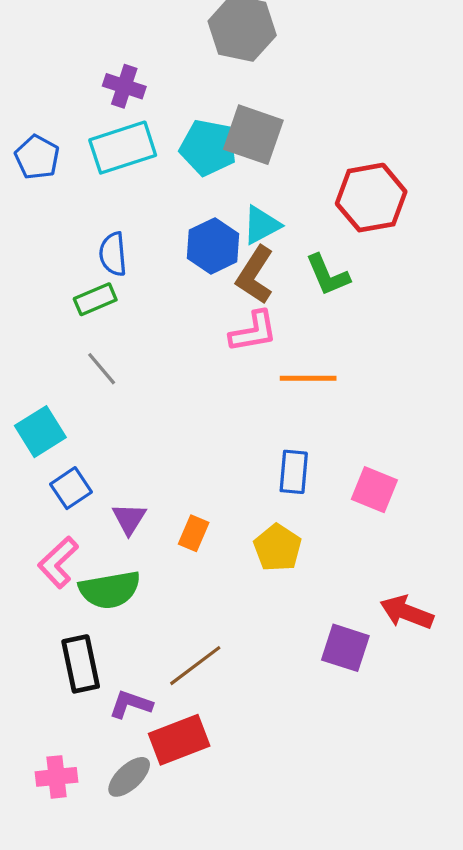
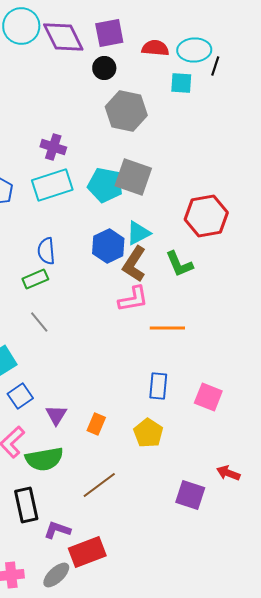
red arrow: (407, 612) -> (228, 473), size x0.7
brown line: (195, 666) -> (99, 485), moved

